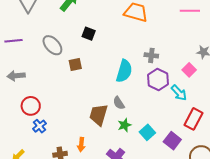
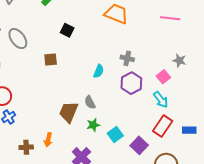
gray ellipse: (52, 45) -> (18, 39), moved
cyan semicircle: (124, 71) -> (99, 71), size x0.6
cyan arrow: (179, 93) -> (161, 100), moved

